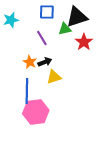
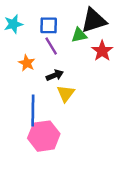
blue square: (47, 12) -> (49, 25), moved
orange star: (30, 62) -> (27, 63), moved
yellow triangle: (54, 77) -> (66, 93), turned -35

